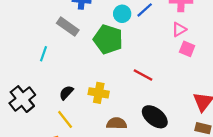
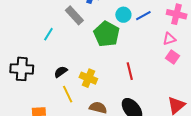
red line: (143, 75) -> (130, 71), turned 36
black cross: (22, 99) -> (22, 69), turned 30
yellow line: (65, 119) -> (68, 94), moved

